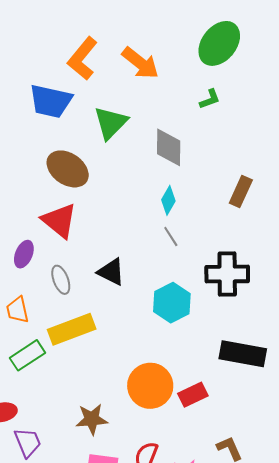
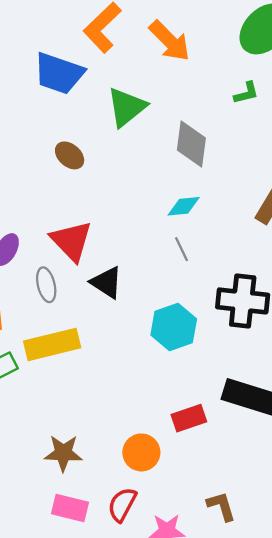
brown ellipse: (68, 169) -> (70, 155), size x0.6
cyan diamond: (168, 200) -> (184, 206), turned 48
red triangle: (59, 221) -> (71, 241), moved
orange circle: (150, 386) -> (141, 452), moved, size x0.7
red rectangle: (193, 395) -> (189, 418), moved

